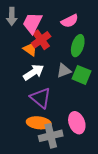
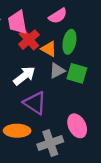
pink trapezoid: (32, 23) -> (18, 22), turned -30
orange triangle: (30, 49) -> (49, 49), moved
orange ellipse: (39, 123) -> (17, 131), moved

